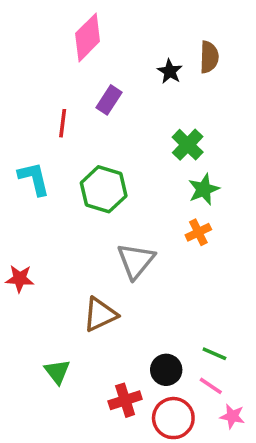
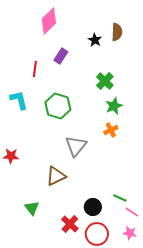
pink line: (211, 386) -> (132, 212), moved
red cross: (125, 400) -> (70, 224), turned -30

